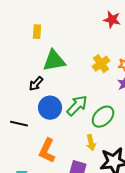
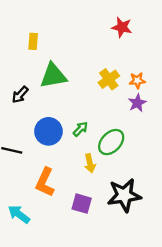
black arrow: (36, 84) -> (20, 95), moved
green arrow: (77, 106) -> (80, 129), size x0.6
yellow arrow: (91, 143) -> (90, 163), moved

